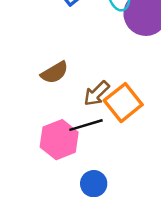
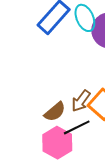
brown semicircle: (55, 72) -> (55, 112), moved

